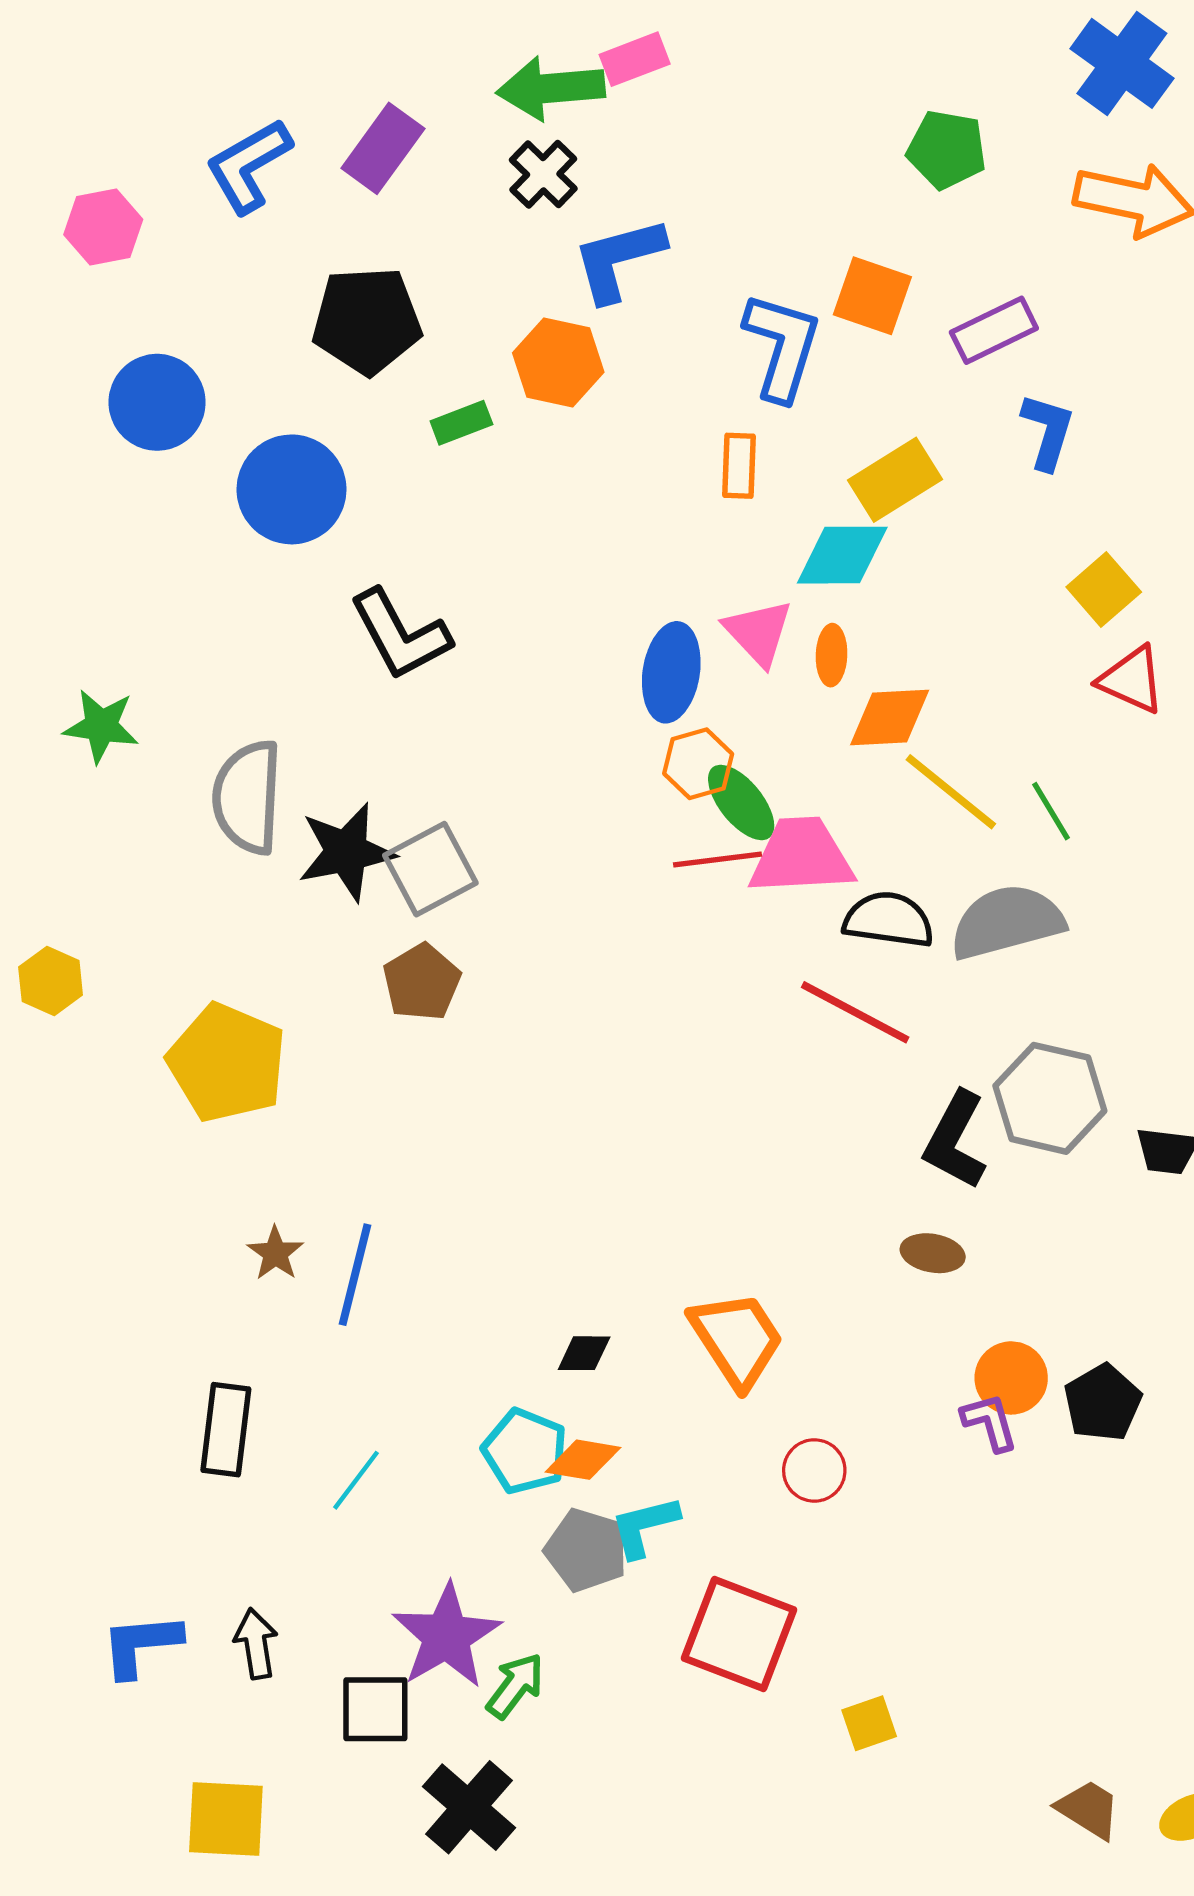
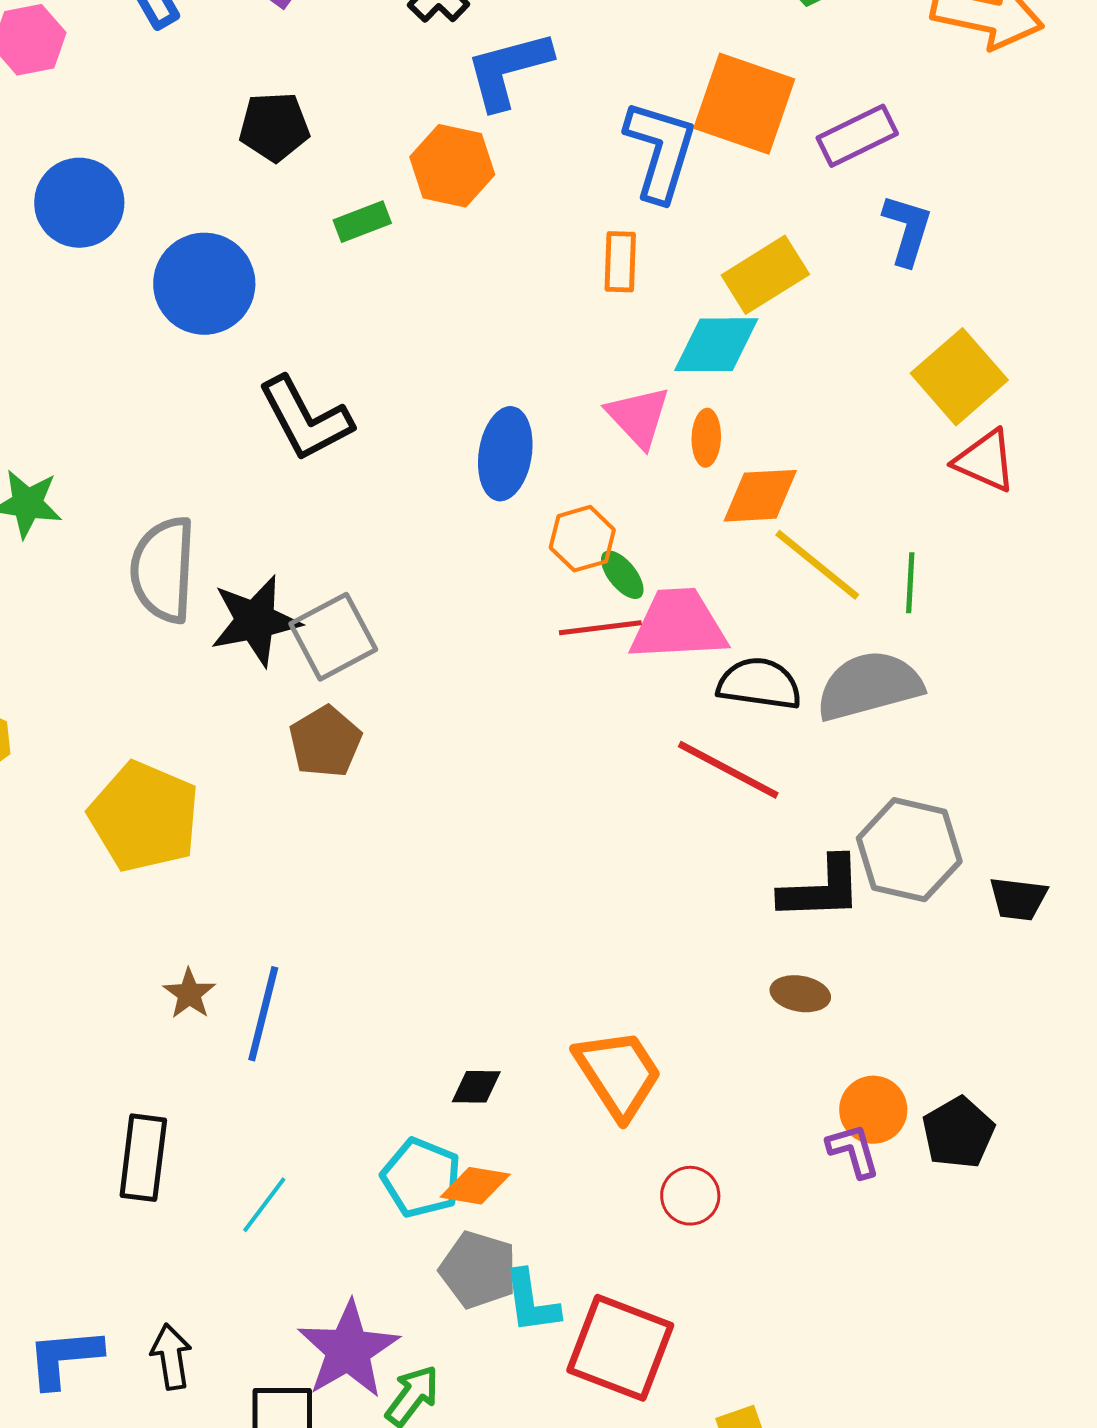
orange square: (872, 296) -> (744, 104), size x1.4
black pentagon: (367, 321) -> (274, 127), size x0.7
yellow square: (1104, 589) -> (959, 377), size x1.4
blue ellipse: (671, 672) -> (505, 454), moved
green ellipse: (741, 802) -> (622, 575), size x0.7
green line: (1051, 811) -> (910, 583), turned 34
black L-shape: (955, 1140) -> (821, 889), turned -120
cyan L-shape: (644, 1526) -> (531, 1302), moved, turned -84

